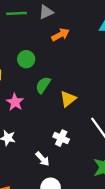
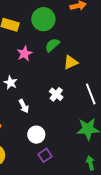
green circle: (26, 59) -> (43, 19), size x1.5
white arrow: (42, 159) -> (24, 106), moved

